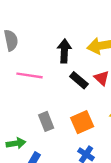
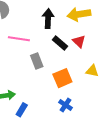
gray rectangle: (46, 121) -> (37, 61), moved

